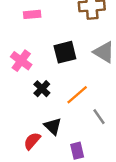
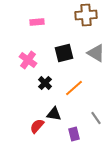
gray line: (99, 117) -> (96, 118), moved
black triangle: (53, 126) -> (54, 114), turned -35

